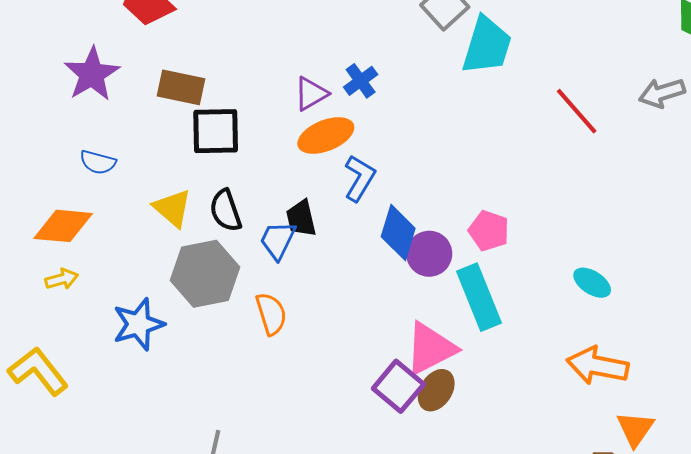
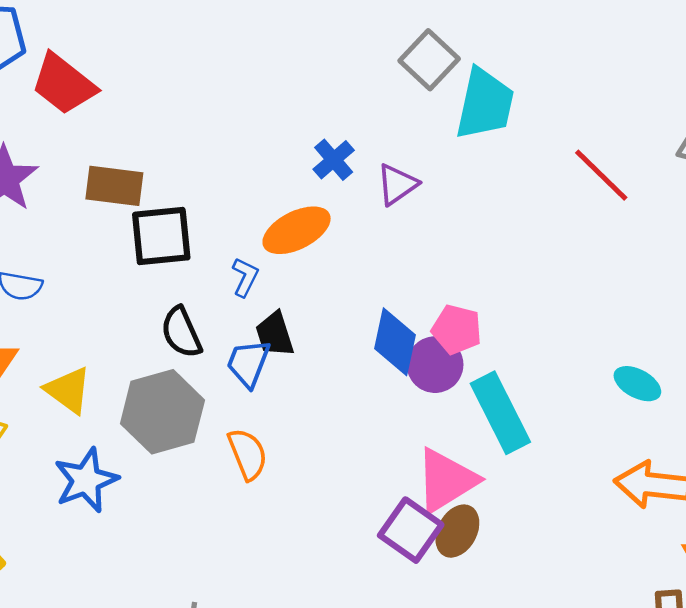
purple triangle: (311, 94) -> (397, 184), moved
blue L-shape: (360, 178) -> (245, 277), moved, size x0.7
yellow triangle: (173, 208) -> (68, 390), moved
pink pentagon: (489, 231) -> (457, 329), moved

